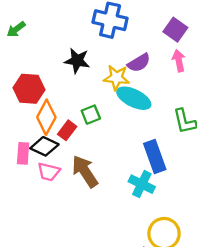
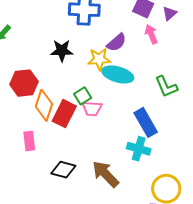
red rectangle: (67, 130) -> (64, 114), size x1.5
black diamond: (44, 146) -> (63, 170), moved
brown arrow: (85, 171) -> (106, 174), moved
pink trapezoid: (49, 172) -> (92, 108), moved

